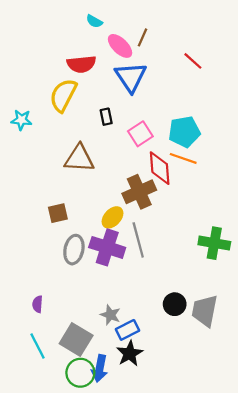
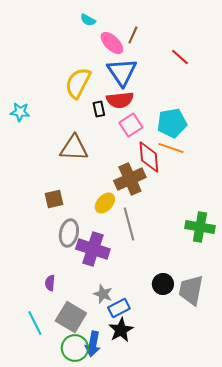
red semicircle: (81, 64) -> (120, 100), moved
yellow semicircle: (63, 95) -> (78, 83), moved
purple cross: (107, 247) -> (93, 249), moved
purple semicircle: (38, 304) -> (50, 283), moved

